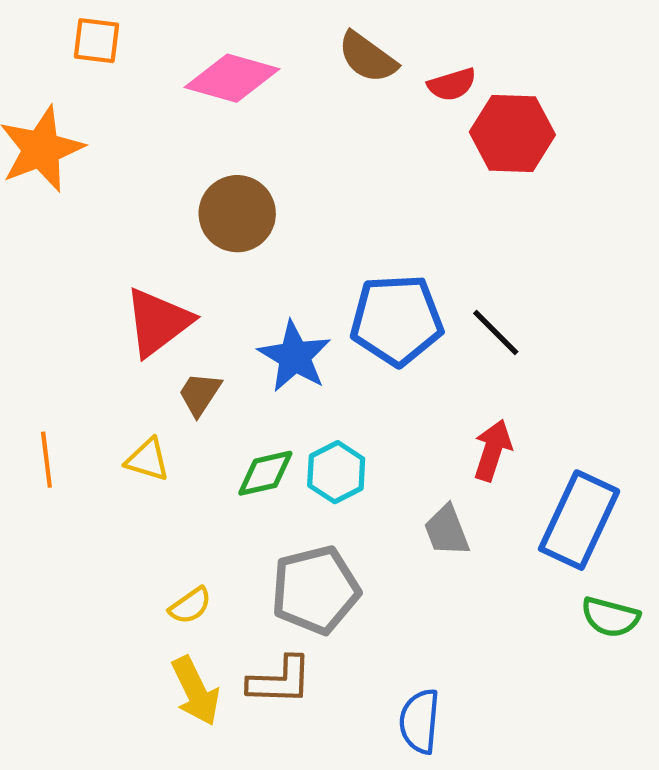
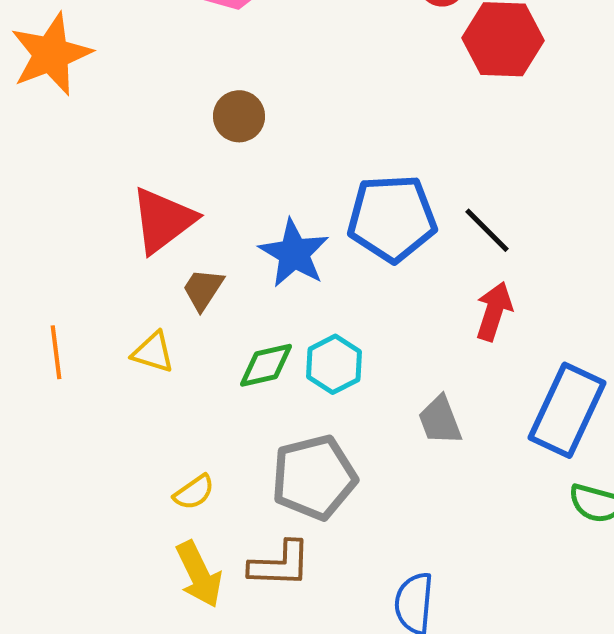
brown circle: (237, 214) -> (239, 116), size x0.7
red arrow: (493, 450) -> (494, 311), moved

